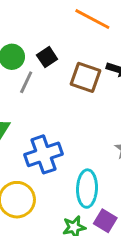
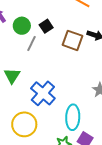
blue cross: (43, 154) -> (43, 93), turned -30

